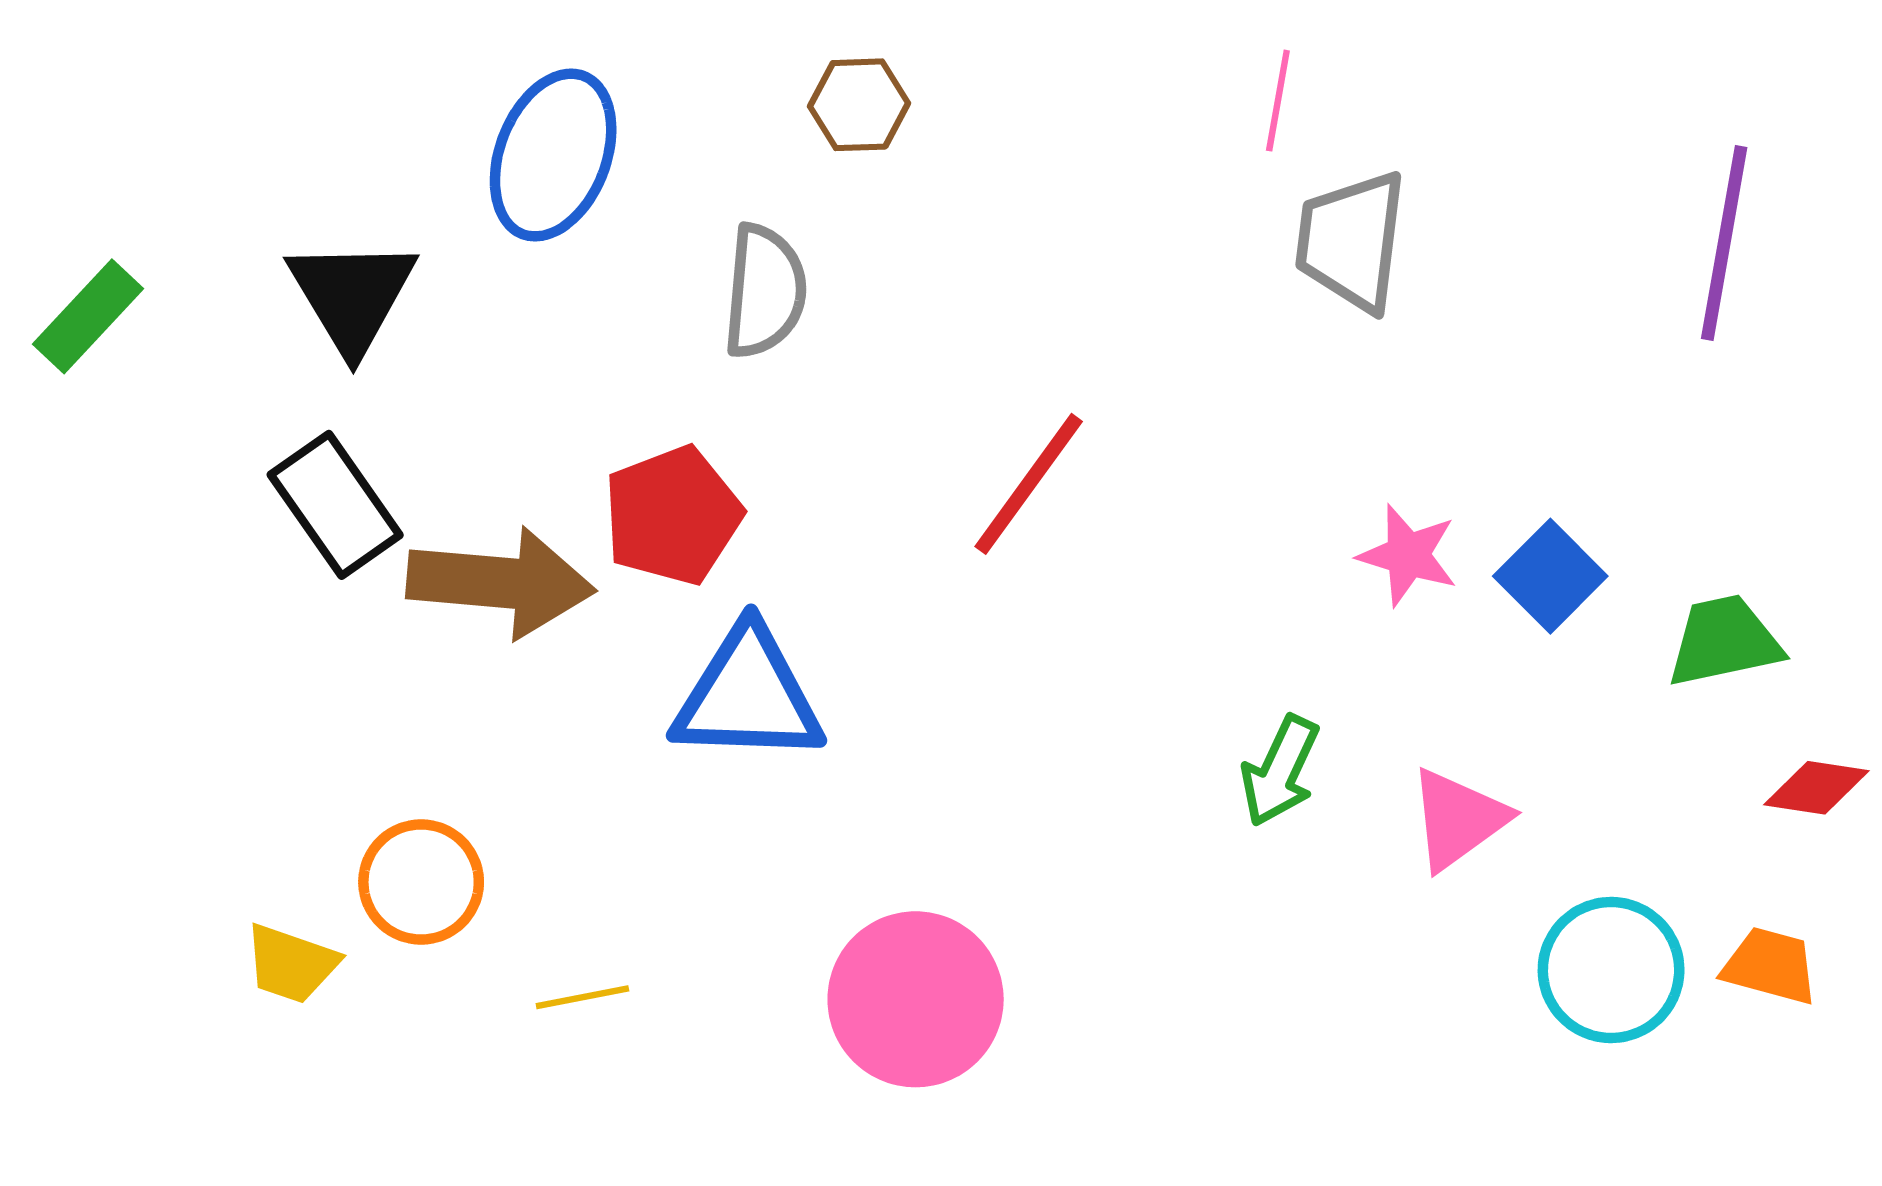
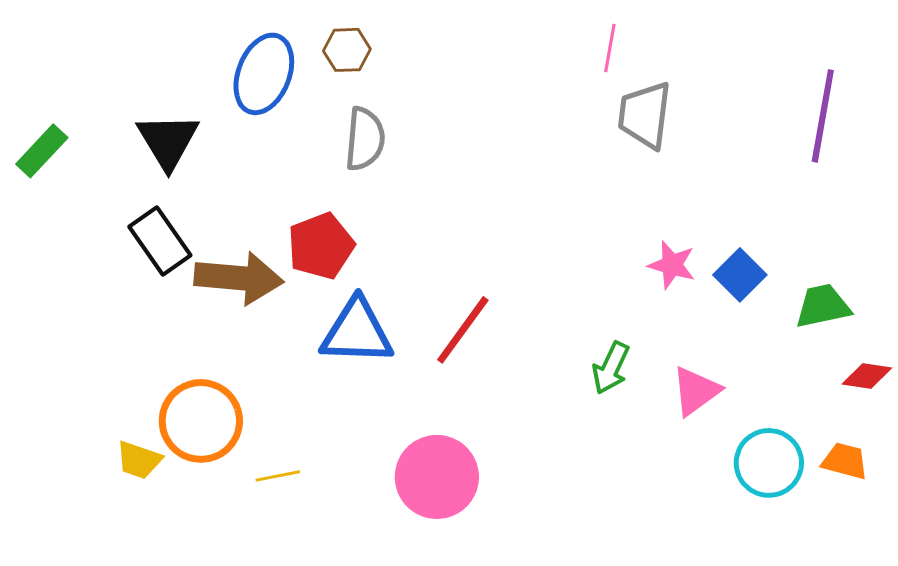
brown hexagon: (859, 105) -> (347, 50), moved
red line: (1029, 484) -> (463, 330), moved
orange circle: (421, 882) -> (201, 421), size x1.4

